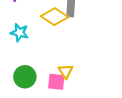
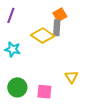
yellow triangle: (66, 71) -> (71, 77), moved

